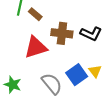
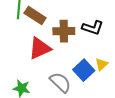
brown rectangle: (35, 14) -> (35, 15), size x1.5
yellow triangle: (95, 71) -> (101, 64), turned 32

